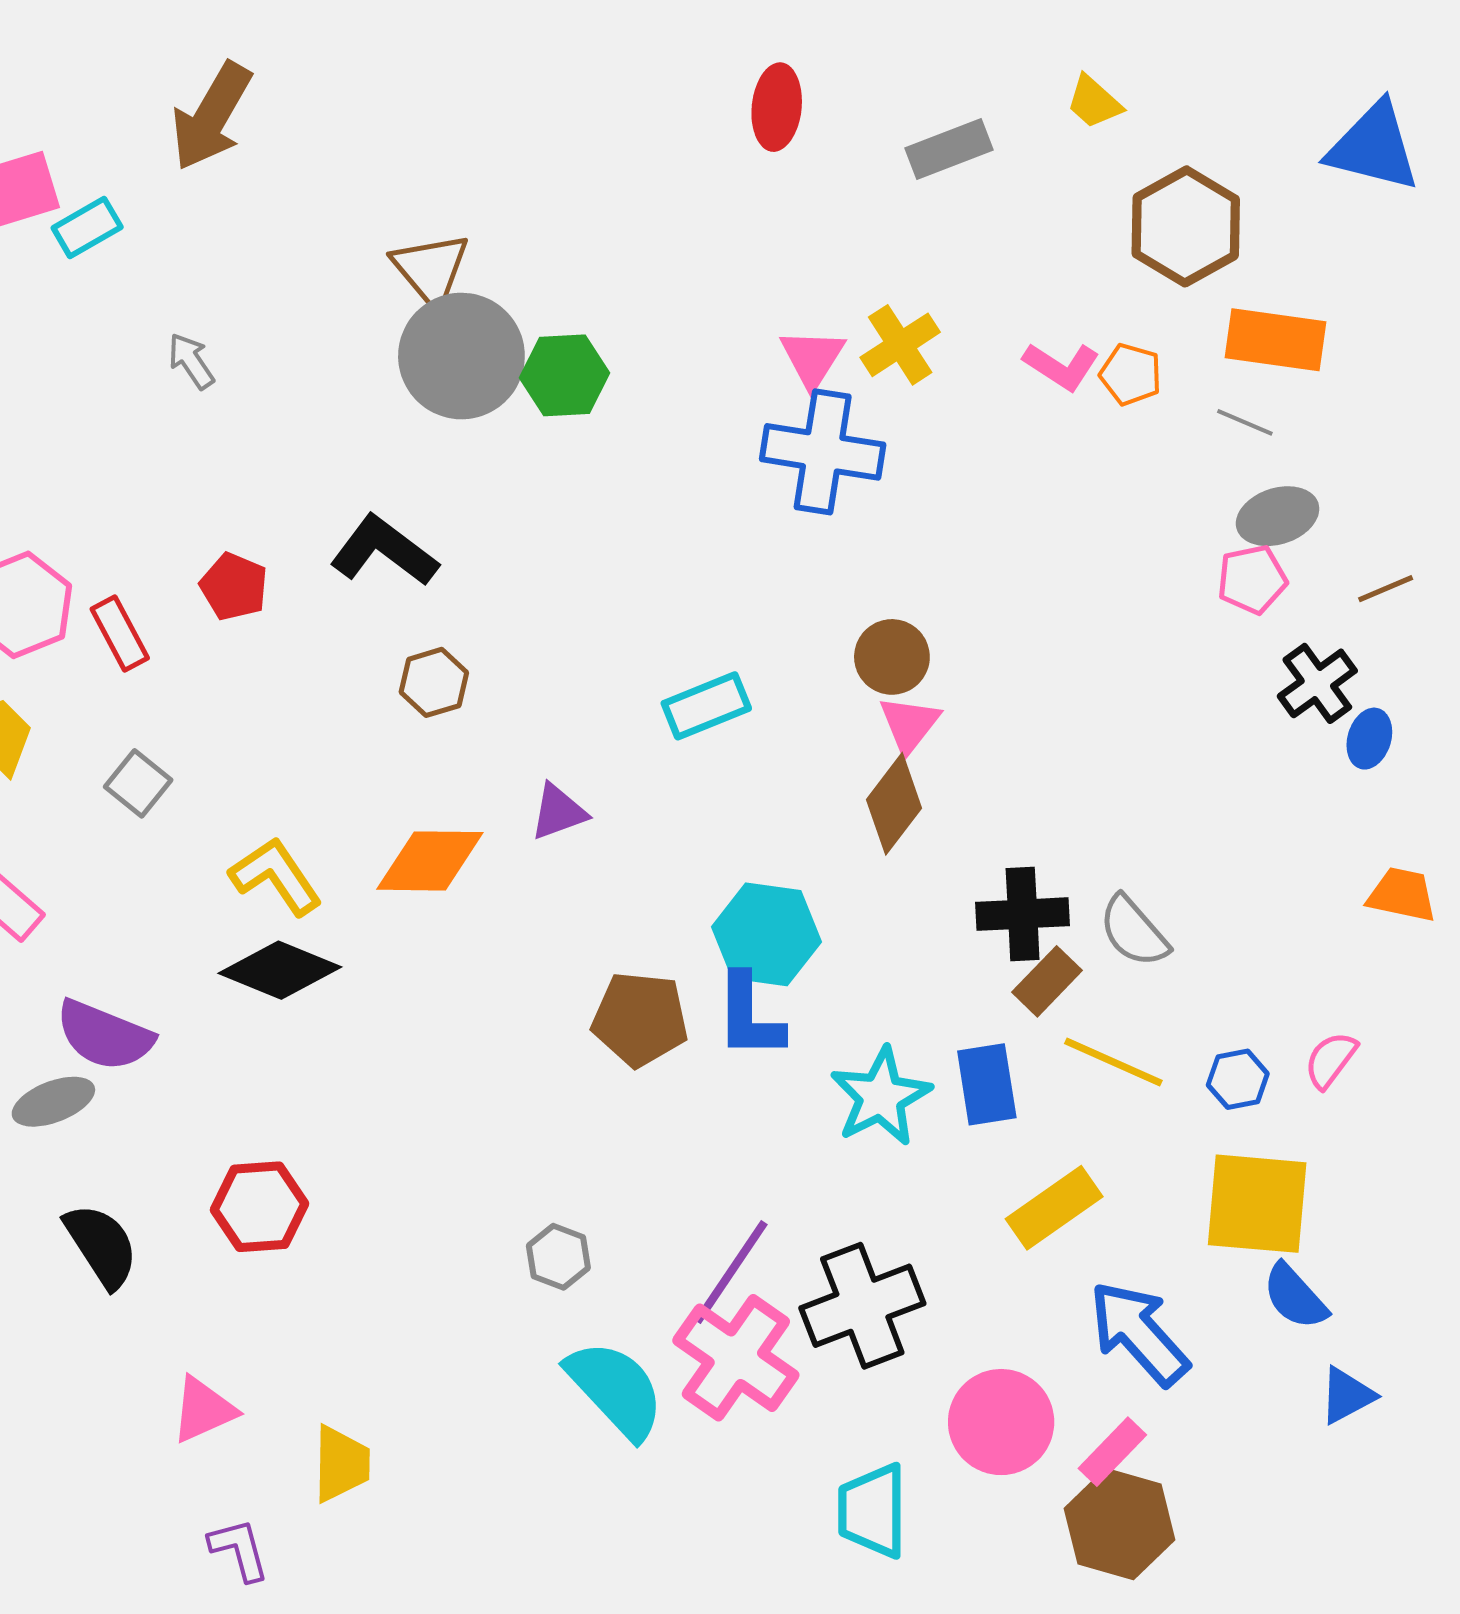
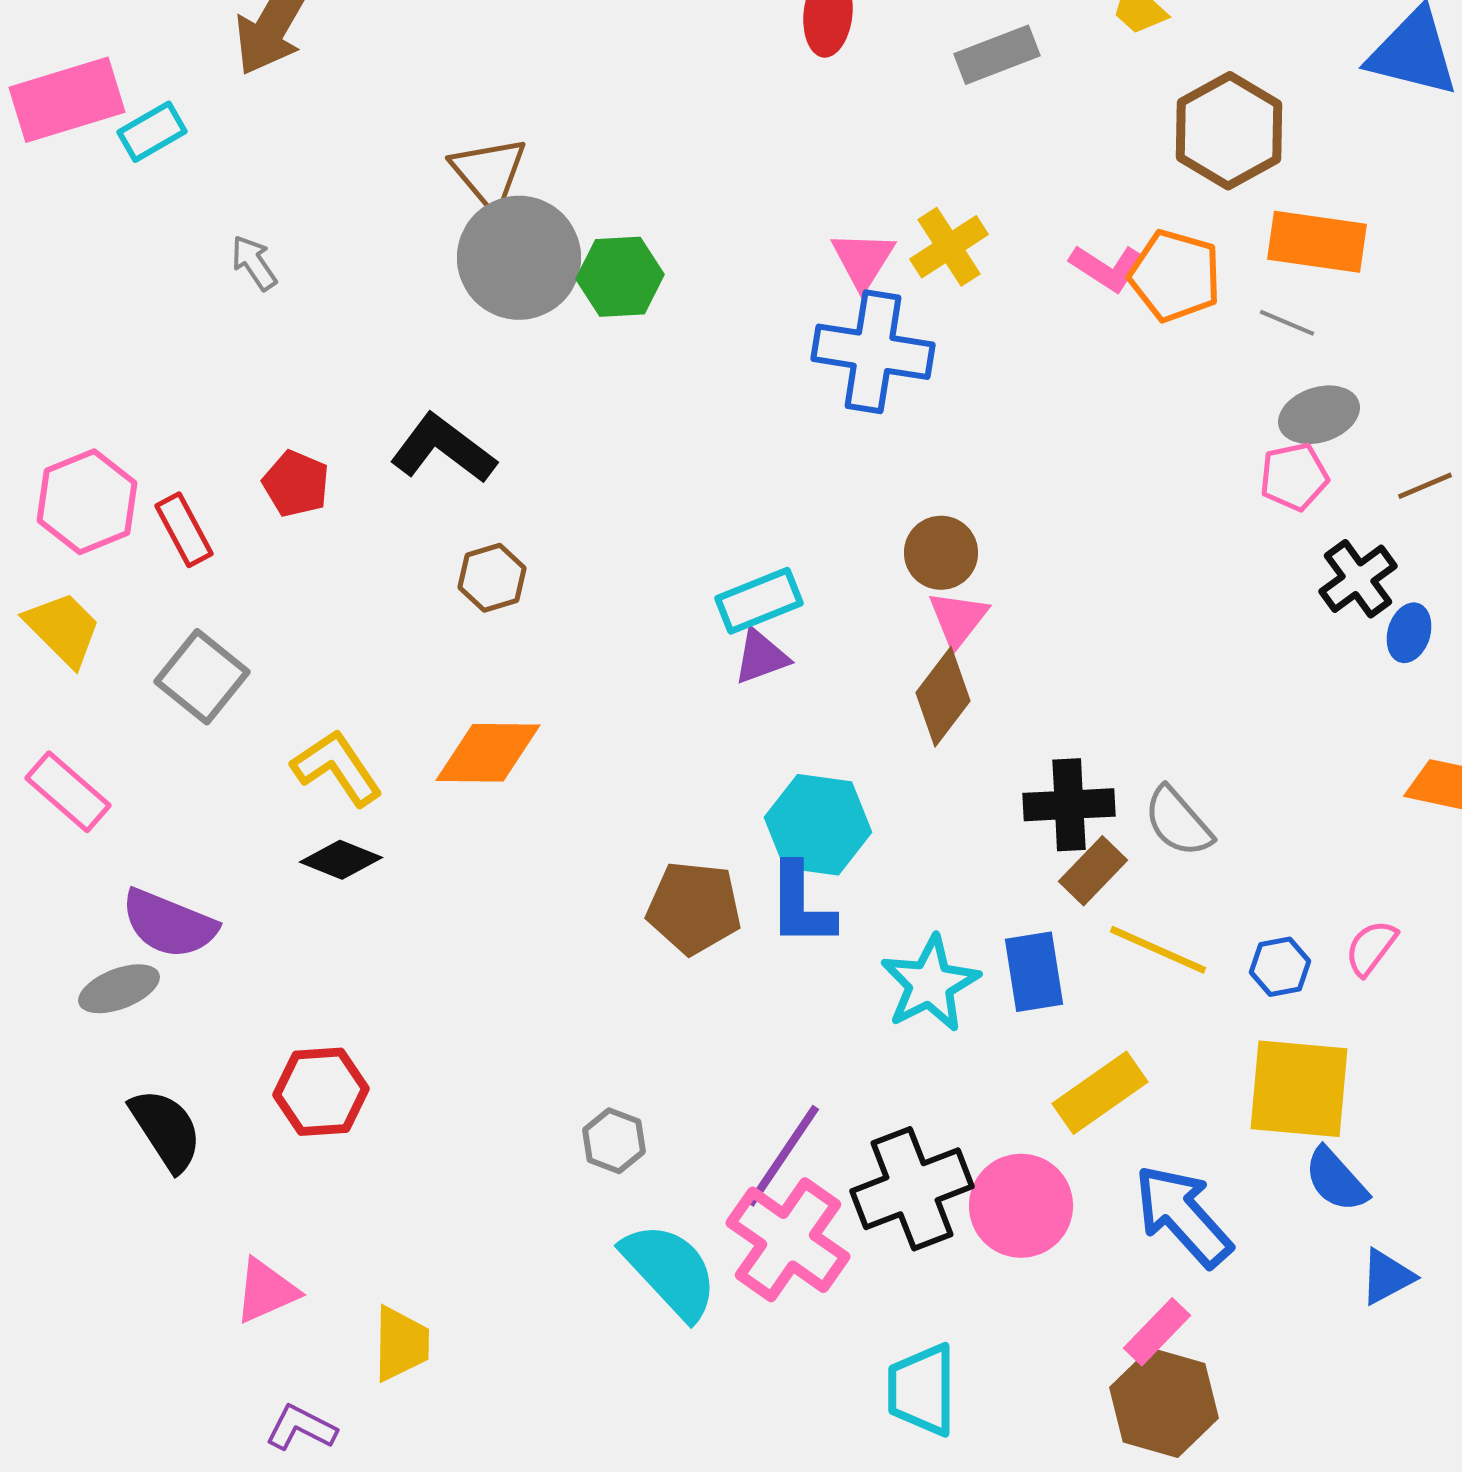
orange pentagon: (1131, 374) -> (1175, 276), size x1.5
gray square: (138, 783) -> (202, 677), size x1.4
purple triangle: (558, 812) -> (761, 657), moved
black diamond: (280, 970) -> (341, 860), size x0.7
pink circle: (1001, 1422) -> (1021, 1206), moved
purple L-shape: (239, 1550) -> (301, 1428), turned -48

